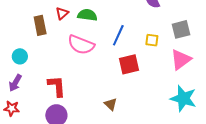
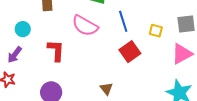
blue line: (118, 35) -> (123, 21), turned -50
red square: (129, 64) -> (130, 52), turned -30
red L-shape: (57, 86) -> (56, 51), moved

